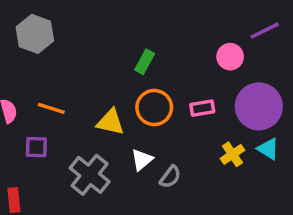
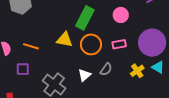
pink circle: (230, 57) -> (121, 15), moved
green rectangle: (145, 62) -> (85, 18), size x1.6
yellow triangle: (110, 122) -> (65, 40), moved
gray semicircle: (170, 177) -> (106, 69), moved

